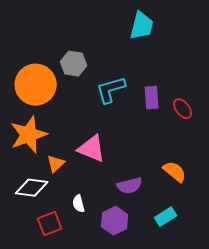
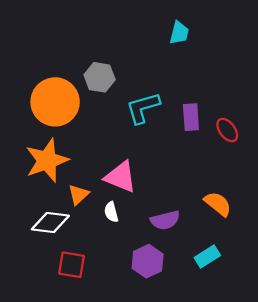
cyan trapezoid: (142, 26) -> (179, 33), size x0.7
white semicircle: (79, 204) -> (111, 212), moved
red square: (50, 224) -> (71, 265), turned 30

